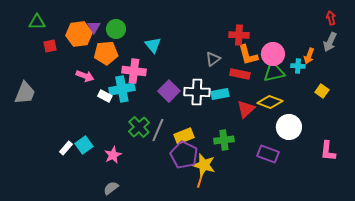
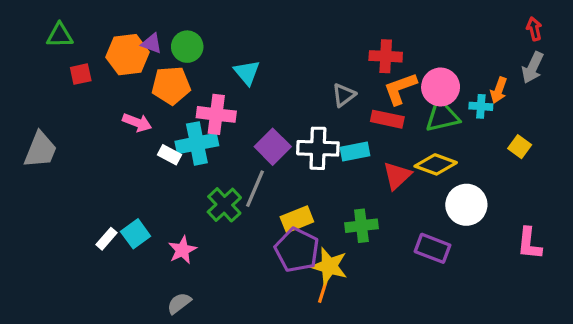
purple triangle: (94, 27) -> (152, 43), turned -40
orange L-shape: (248, 55) -> (400, 89), turned 85
gray line: (158, 130) -> (255, 189), moved

